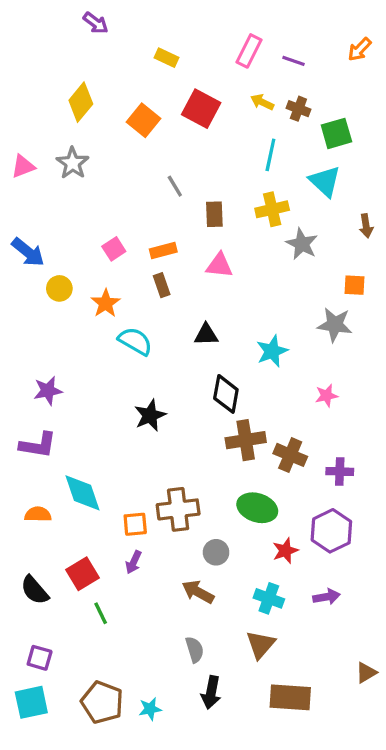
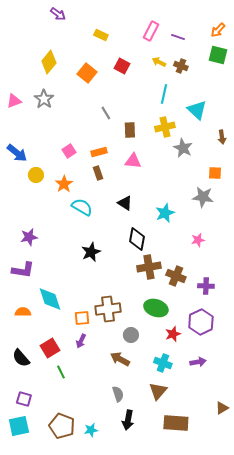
red square: (201, 109) -> (122, 66), size x0.7
green square: (336, 133) -> (218, 55), moved, turned 30
black triangle: (206, 335) -> (125, 203), turned 35

